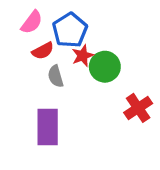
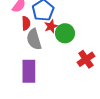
red semicircle: (43, 51) -> (26, 23), turned -64
gray semicircle: (56, 76) -> (34, 39), size x1.5

